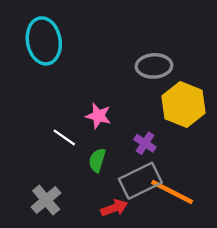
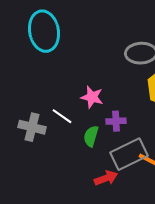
purple cross: (145, 143) -> (116, 121), moved, turned -36
gray cross: (46, 200) -> (32, 127), moved, turned -36

